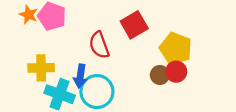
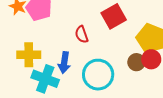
red semicircle: (99, 45) -> (82, 34), size x0.7
cyan circle: (97, 92) -> (98, 75), moved

